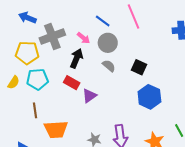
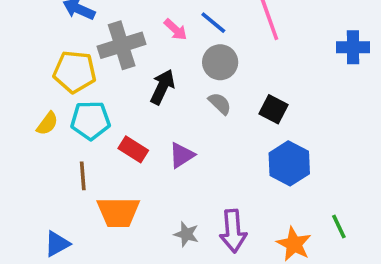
pink arrow: (83, 38) -> (176, 30), moved
red rectangle: (72, 83) -> (133, 149), moved

